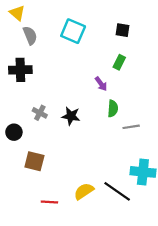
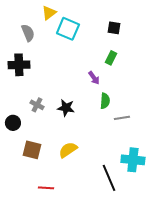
yellow triangle: (17, 13) -> (49, 13), moved, turned 42
yellow semicircle: (84, 191) -> (68, 150), moved
black line: (117, 191) -> (109, 178), turned 32

